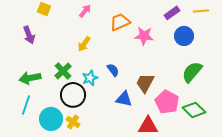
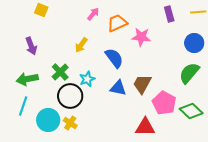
pink arrow: (85, 11) -> (93, 14), moved
purple rectangle: (172, 13) -> (169, 14), turned -70
purple arrow: (29, 35) -> (31, 46), moved
blue circle: (184, 36) -> (194, 43), moved
blue semicircle: (113, 70) -> (114, 58), moved, size x1.5
blue triangle: (124, 99) -> (118, 88), moved

